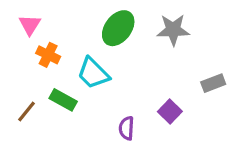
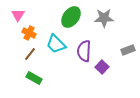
green rectangle: (63, 100) -> (34, 78), moved
brown line: (26, 112) -> (30, 54), moved
purple semicircle: (127, 128) -> (84, 51), moved, size x1.5

